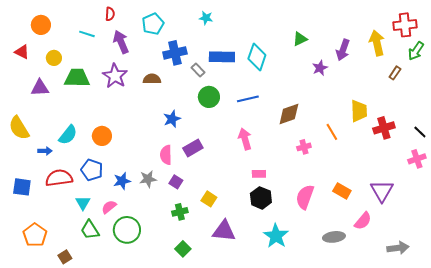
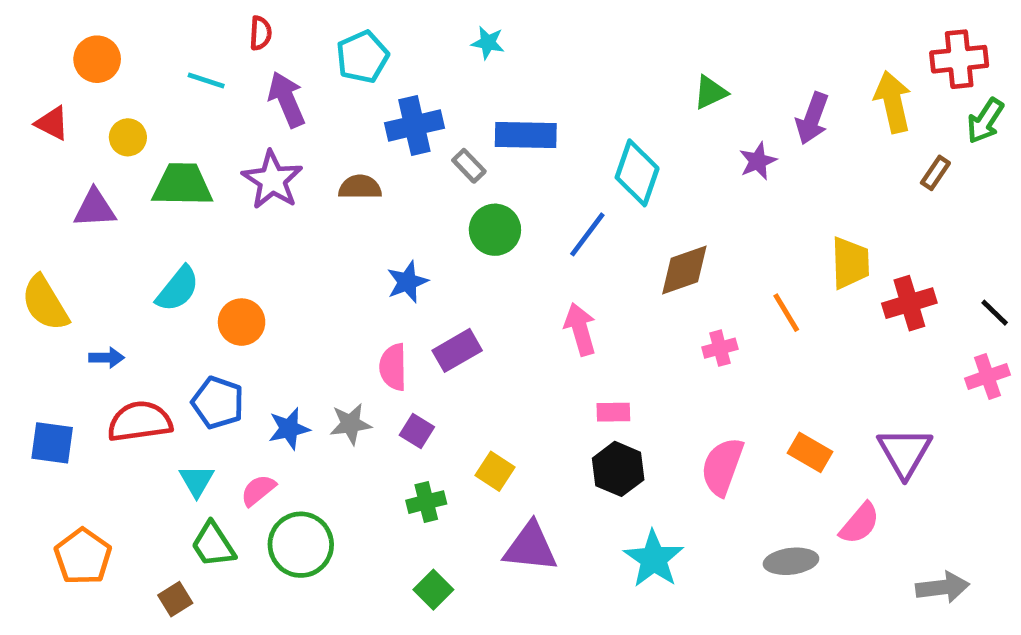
cyan diamond: (257, 57) -> (637, 173), moved
blue line: (248, 99) -> (587, 234), turned -40
cyan semicircle: (68, 135) -> (178, 289), moved
brown square: (65, 257) -> (175, 599), moved

